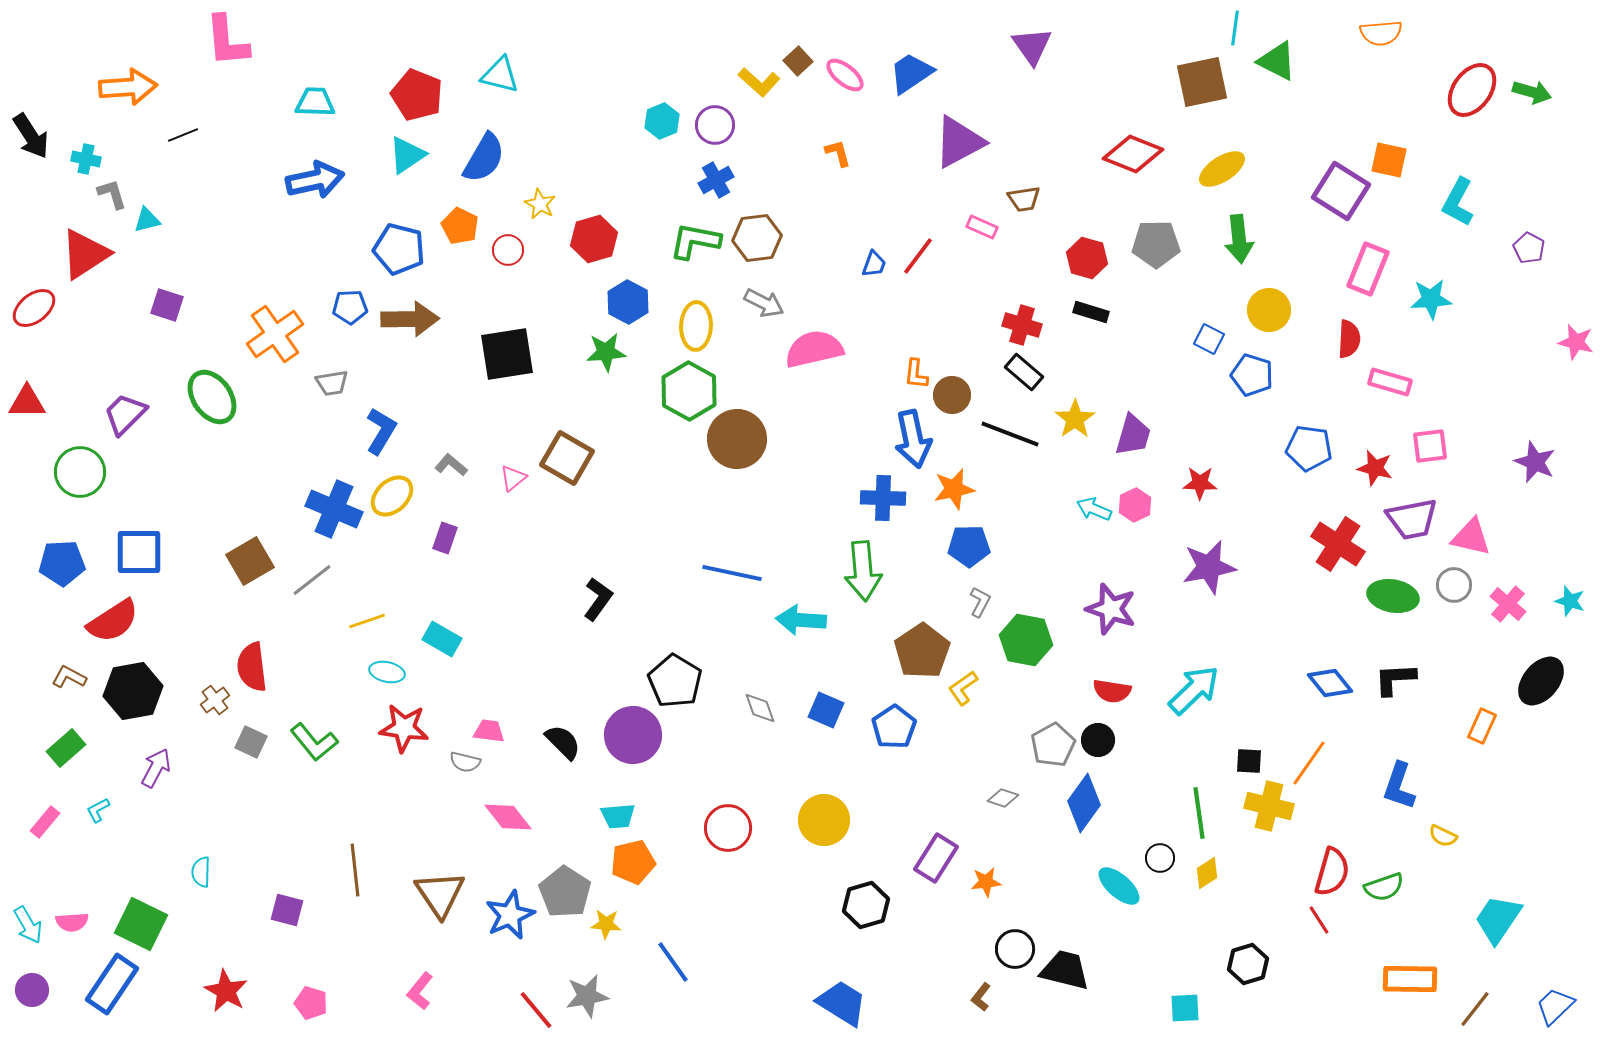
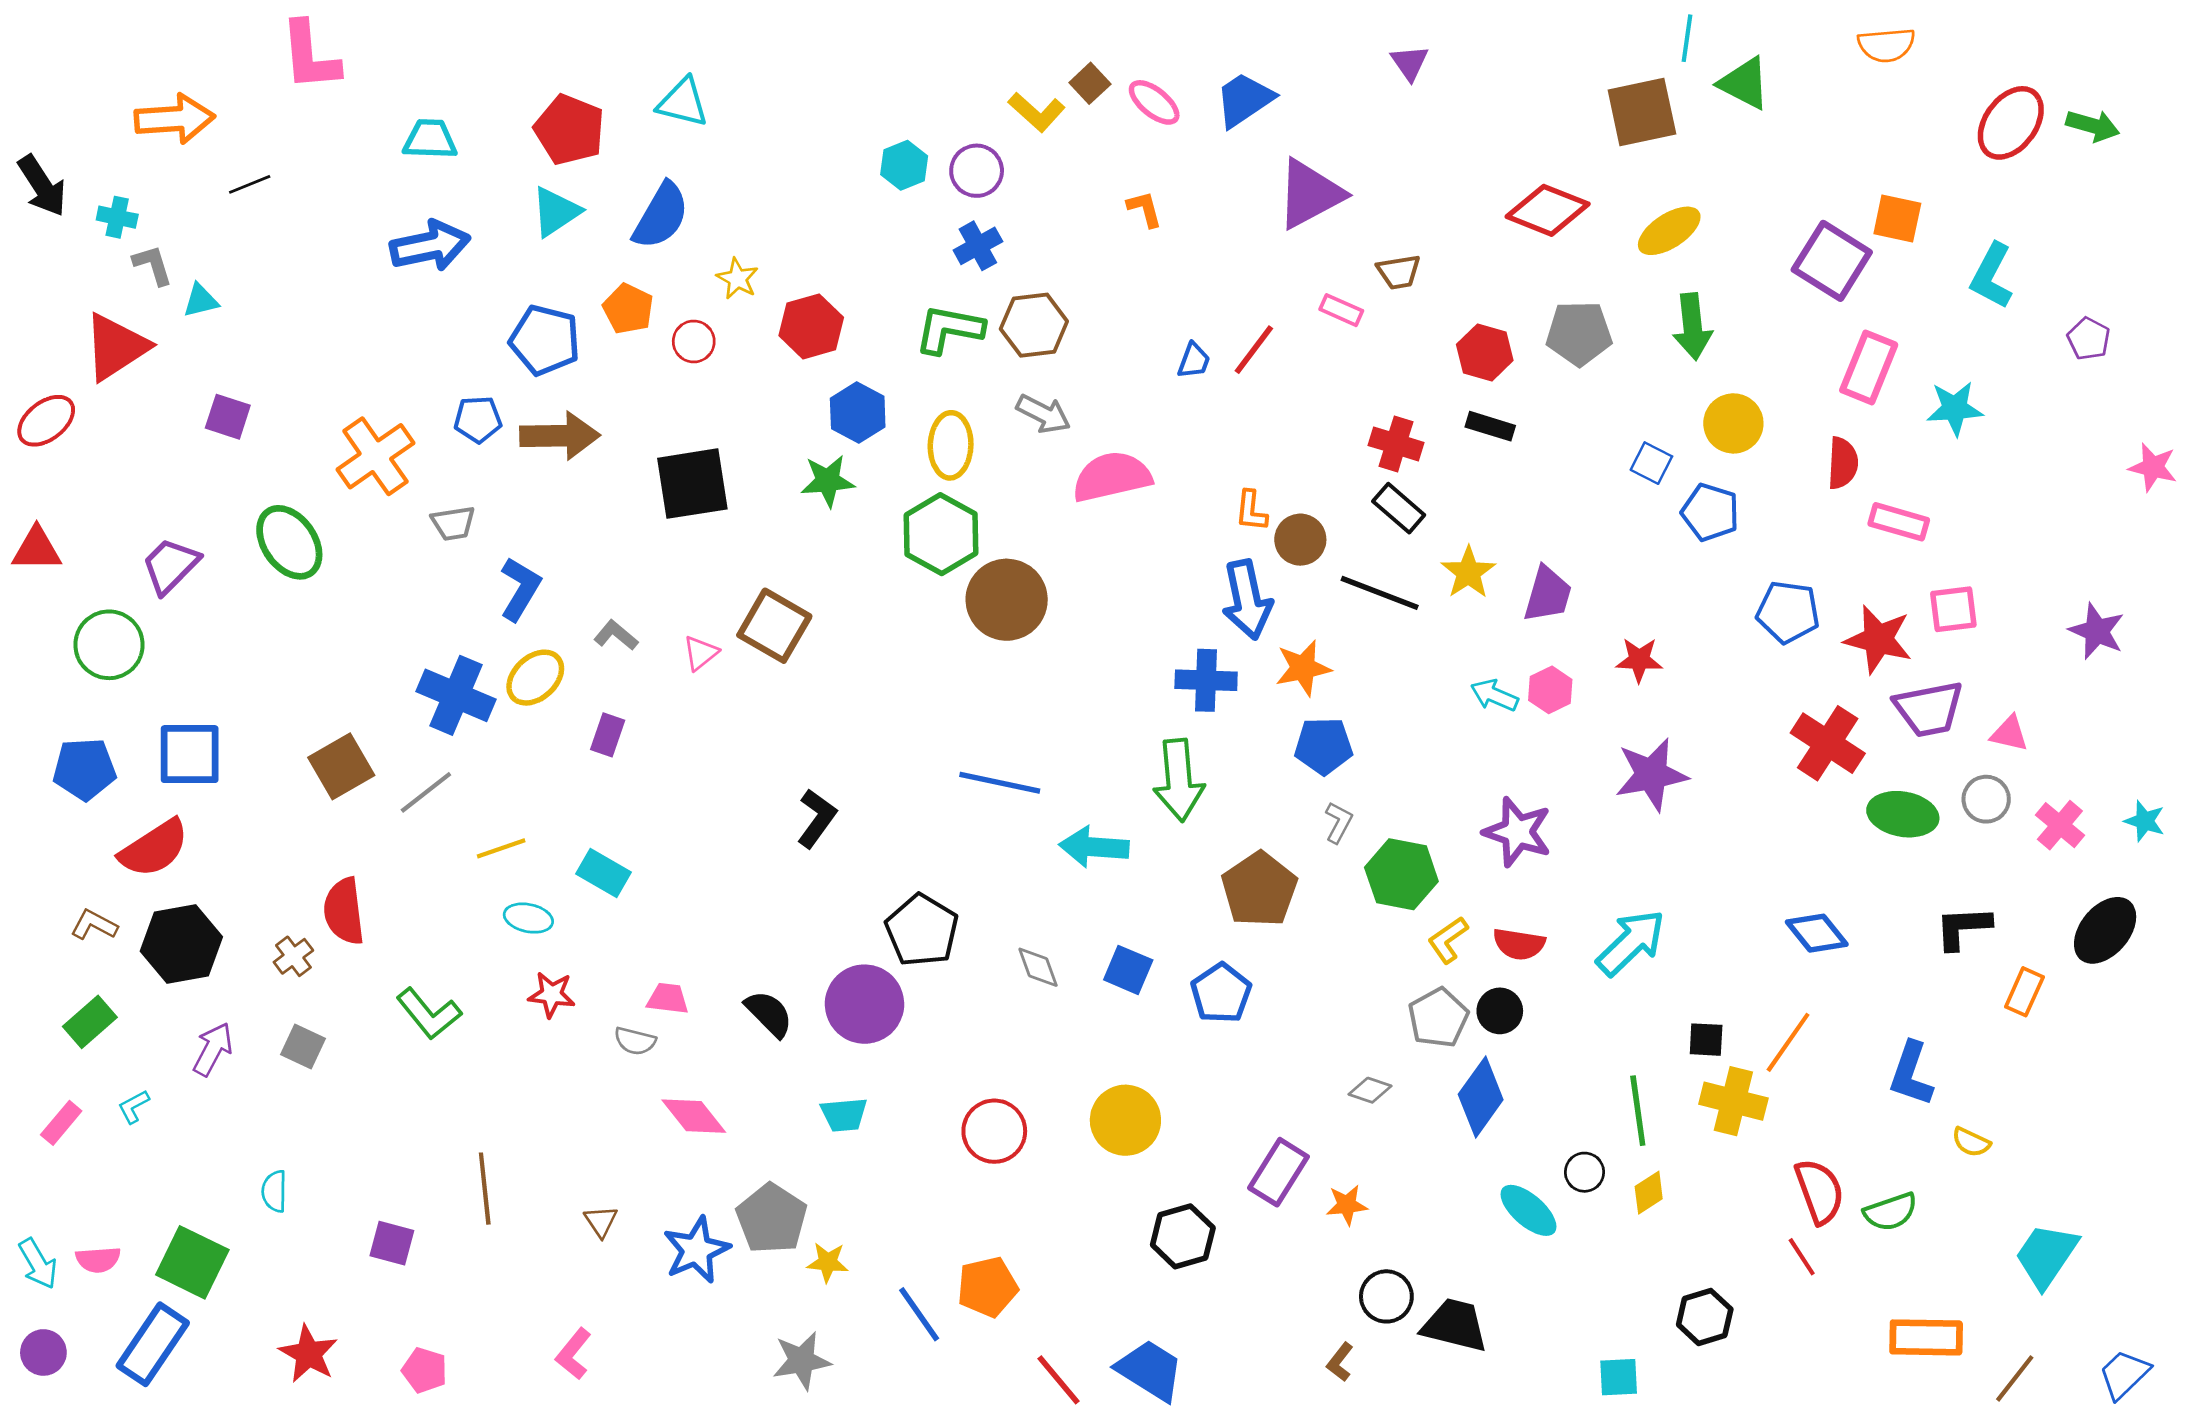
purple triangle: (1032, 46) -> (1410, 63), size x0.7
red star: (1375, 468) -> (1878, 639), size x1.4
pink triangle: (1471, 537) -> (2009, 734), size x0.7
black L-shape: (1395, 679) -> (1963, 928), moved
yellow L-shape: (963, 688) -> (1448, 940), moved
red star: (404, 728) -> (552, 995), size x0.7
gray square: (251, 742) -> (303, 1046), moved
orange pentagon: (633, 862) -> (987, 1287), moved
red semicircle: (1332, 872) -> (1819, 1191), turned -36
brown triangle: (440, 894) -> (601, 1221), size x0.5
red line: (536, 1010) -> (1059, 1380), moved

